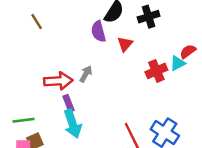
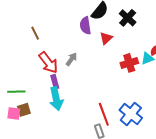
black cross: (149, 17) -> (128, 18), turned -36
brown line: (37, 22) -> (35, 33), moved
red arrow: (58, 81) -> (48, 63), turned 50

